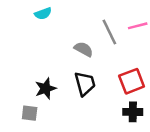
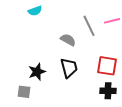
red square: (132, 81) -> (107, 66), turned 30

